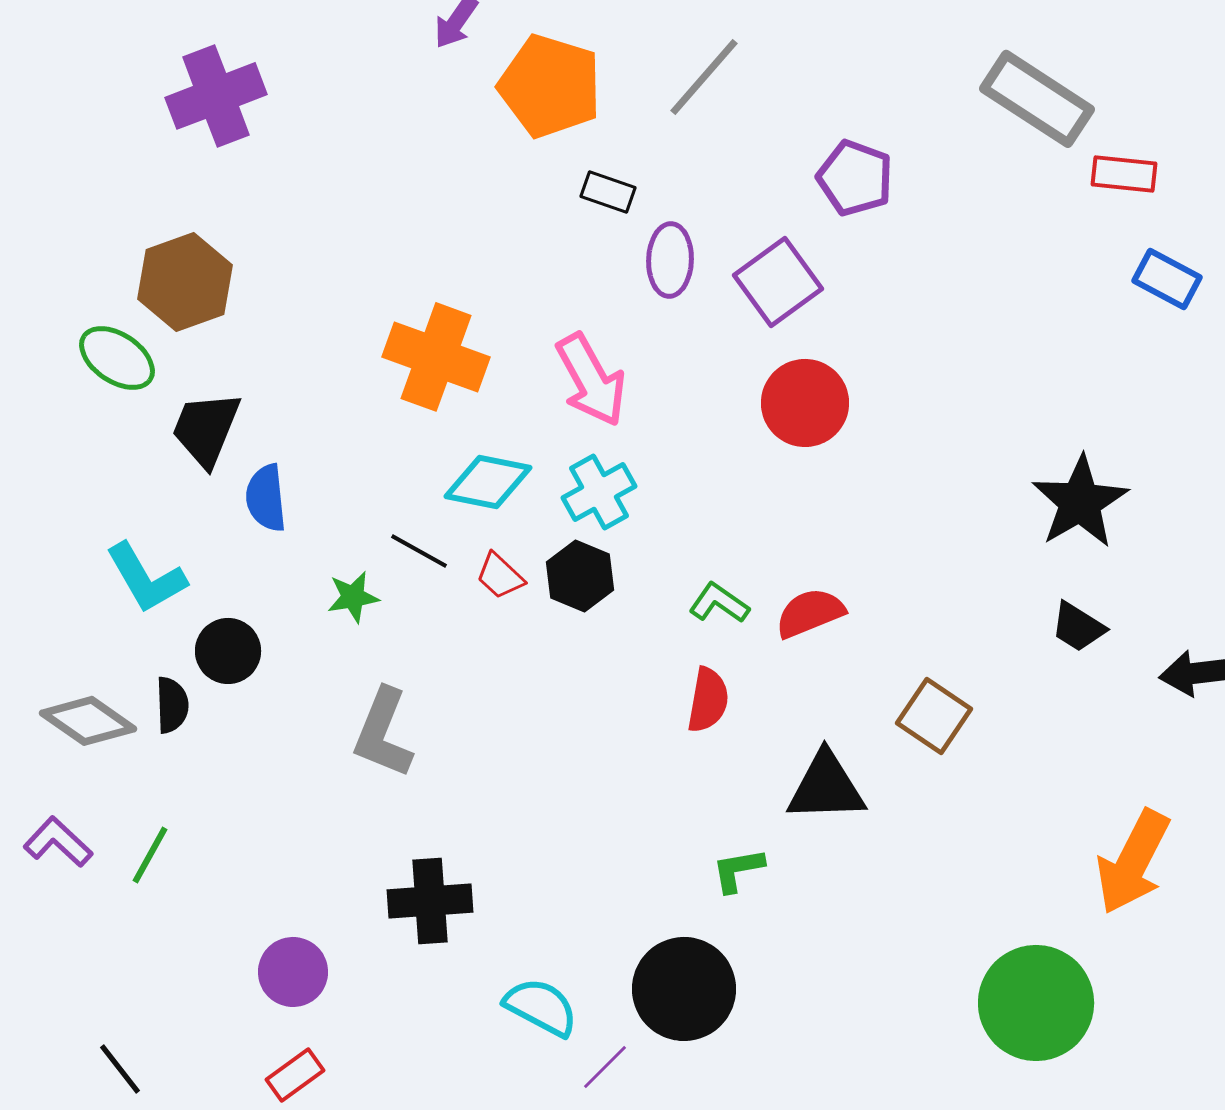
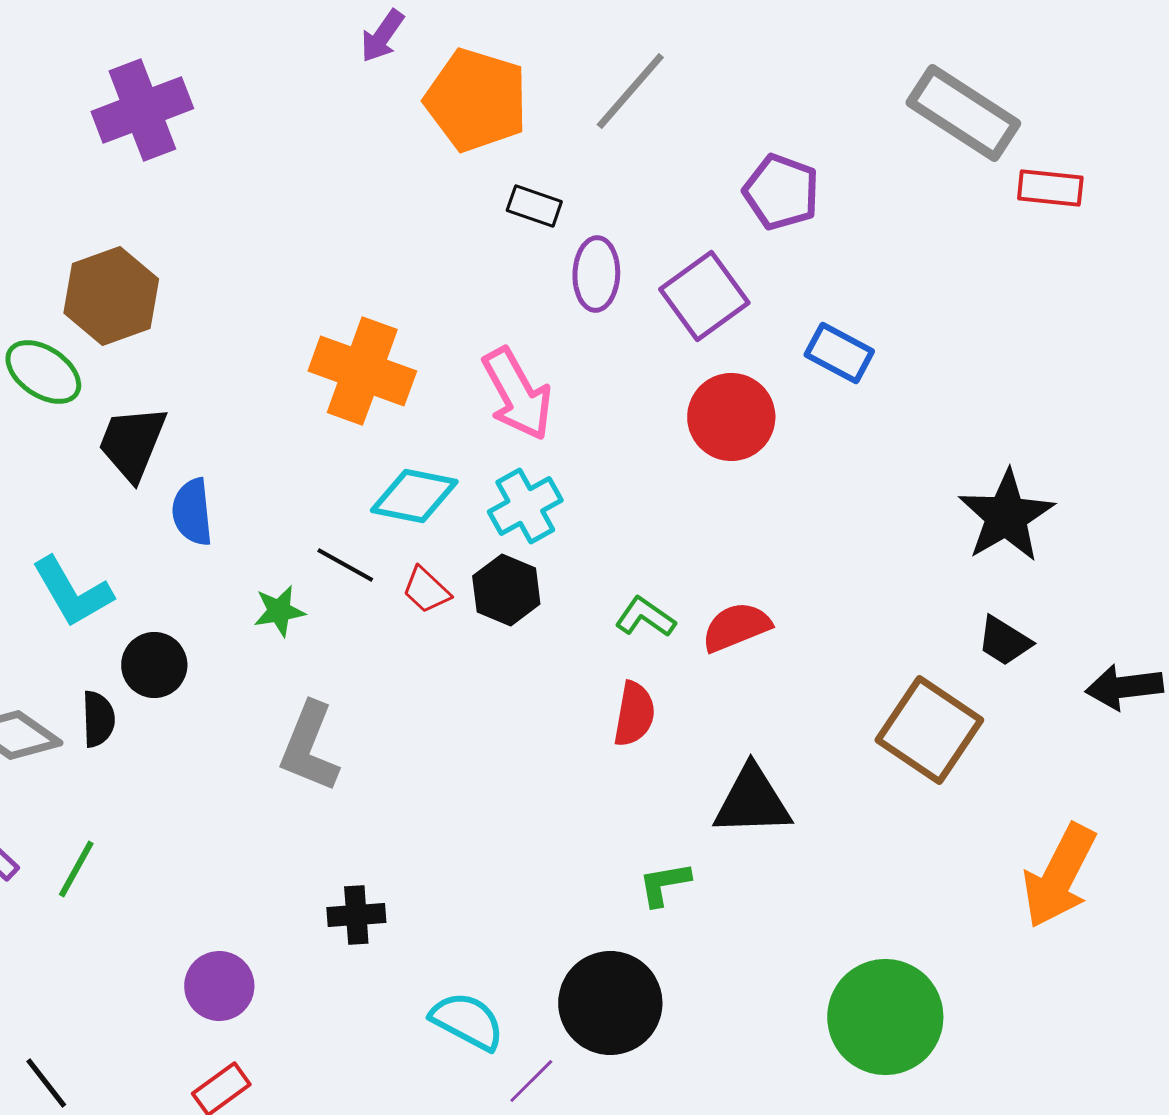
blue rectangle: (1167, 279) -> (839, 353), moved
brown square: (934, 716) -> (929, 730), moved, size x1.4
black cross: (430, 901) -> (356, 915), size x0.7
green circle: (1036, 1003) -> (885, 1017), moved

